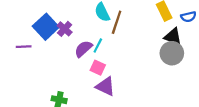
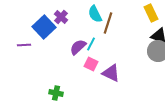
purple cross: (65, 29) -> (61, 17), moved
purple triangle: (105, 86) -> (111, 73), moved

